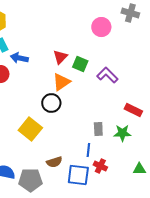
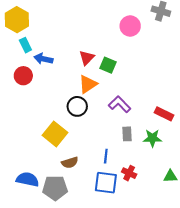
purple L-shape: (107, 75) -> (120, 104), moved
blue line: (88, 150) -> (106, 156), moved
brown semicircle: (54, 162) -> (70, 163), moved

